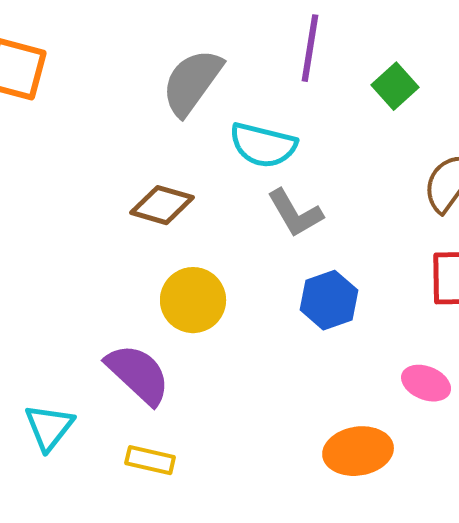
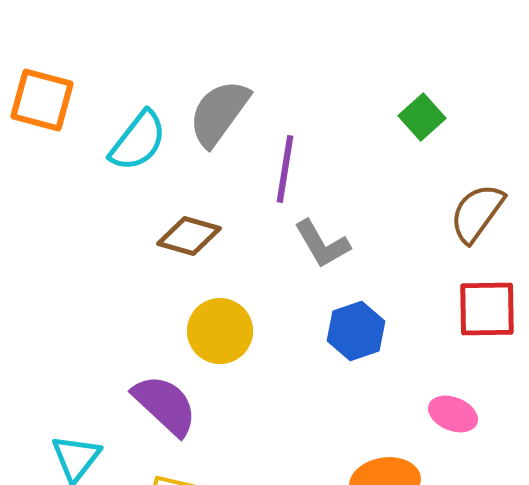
purple line: (310, 48) -> (285, 169), moved
cyan semicircle: (263, 145) -> (138, 141), moved, turned -66

